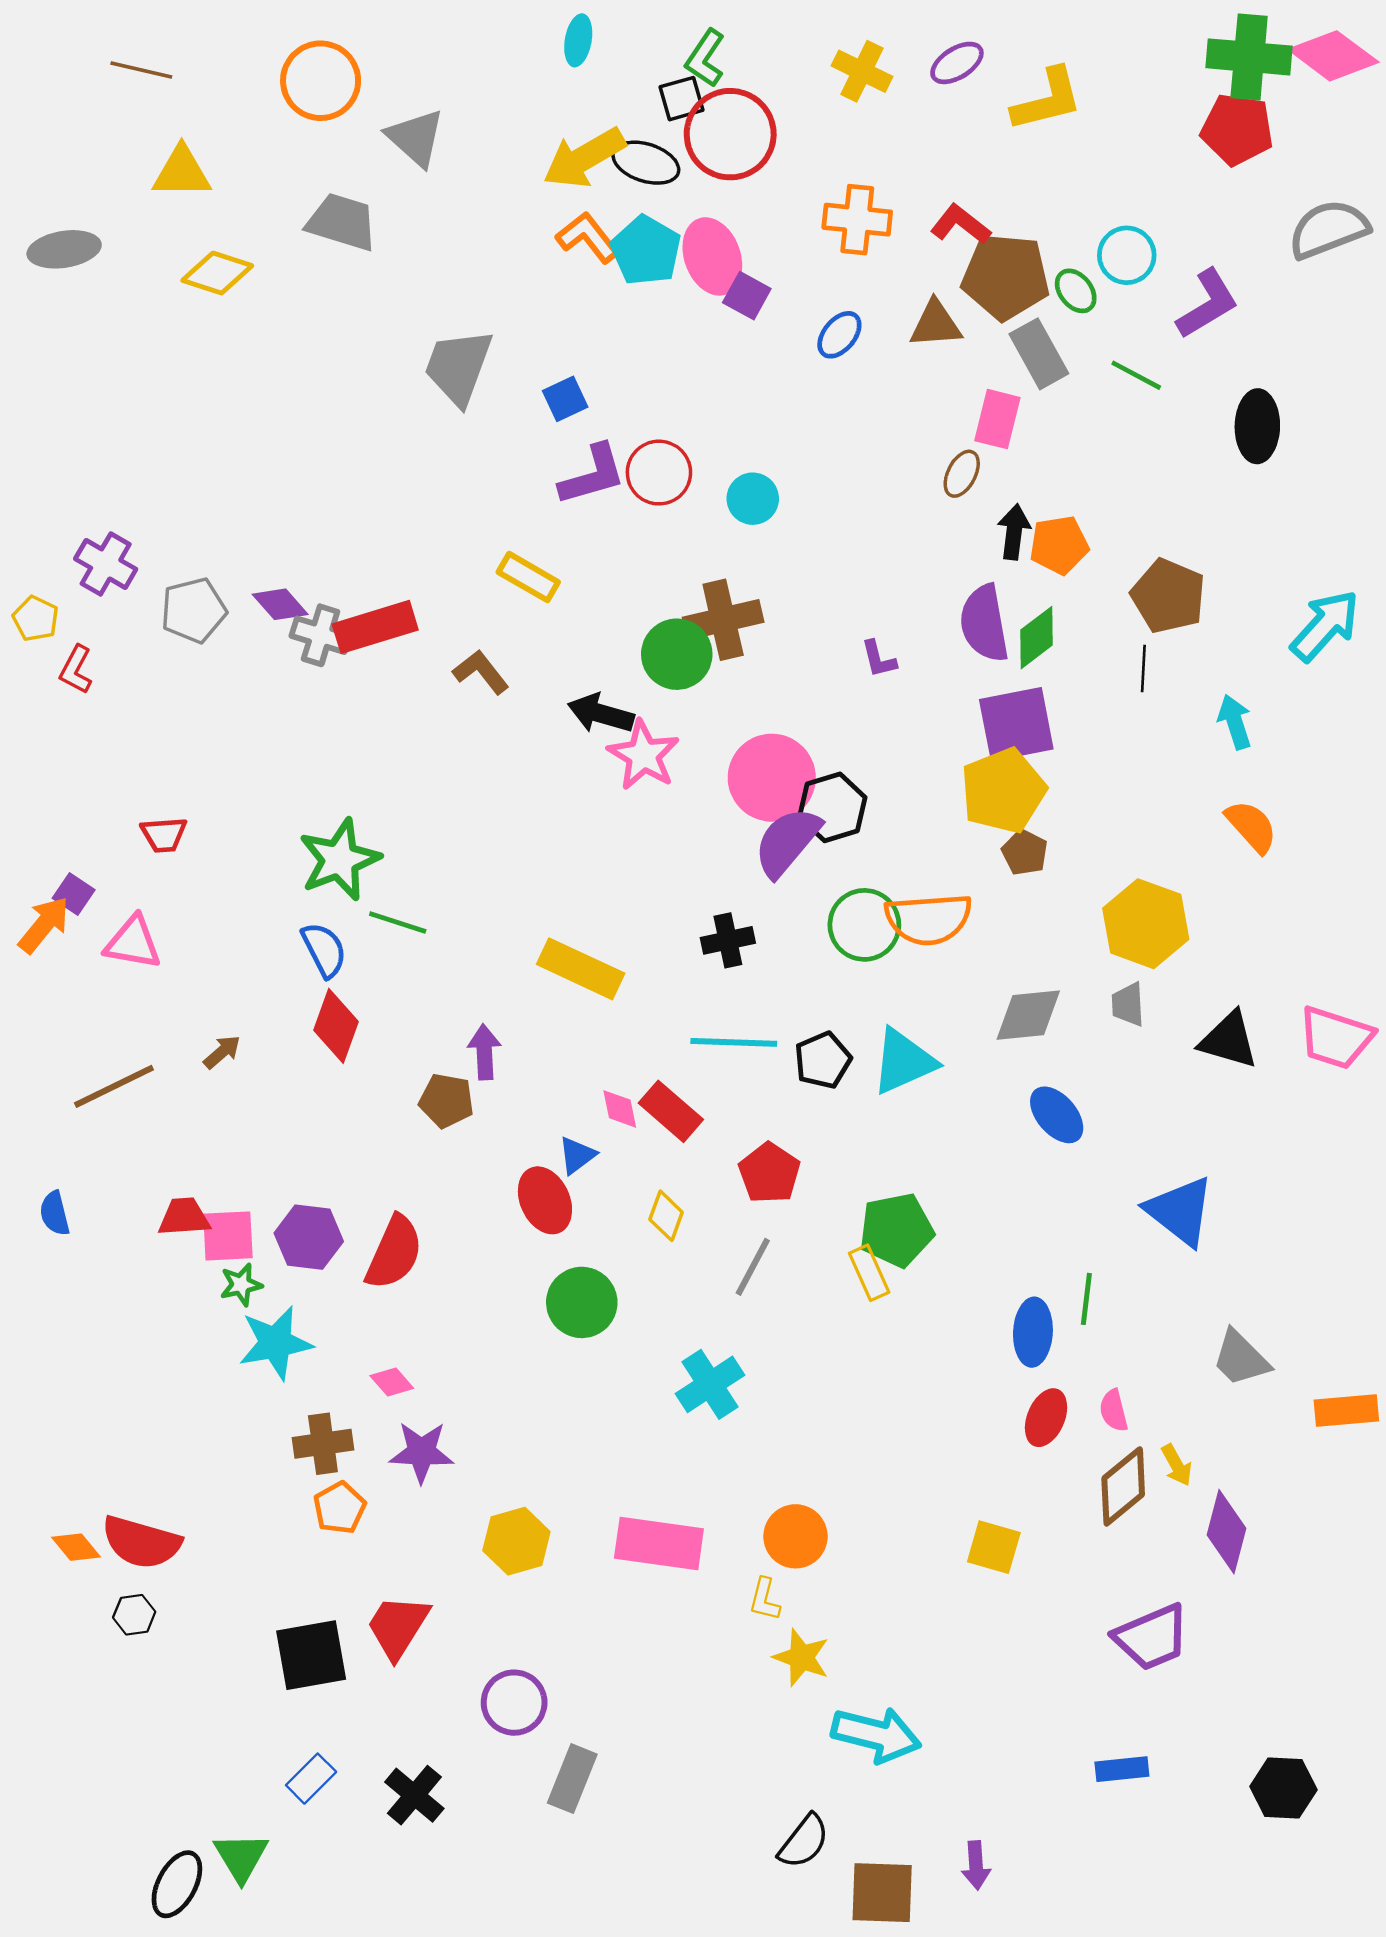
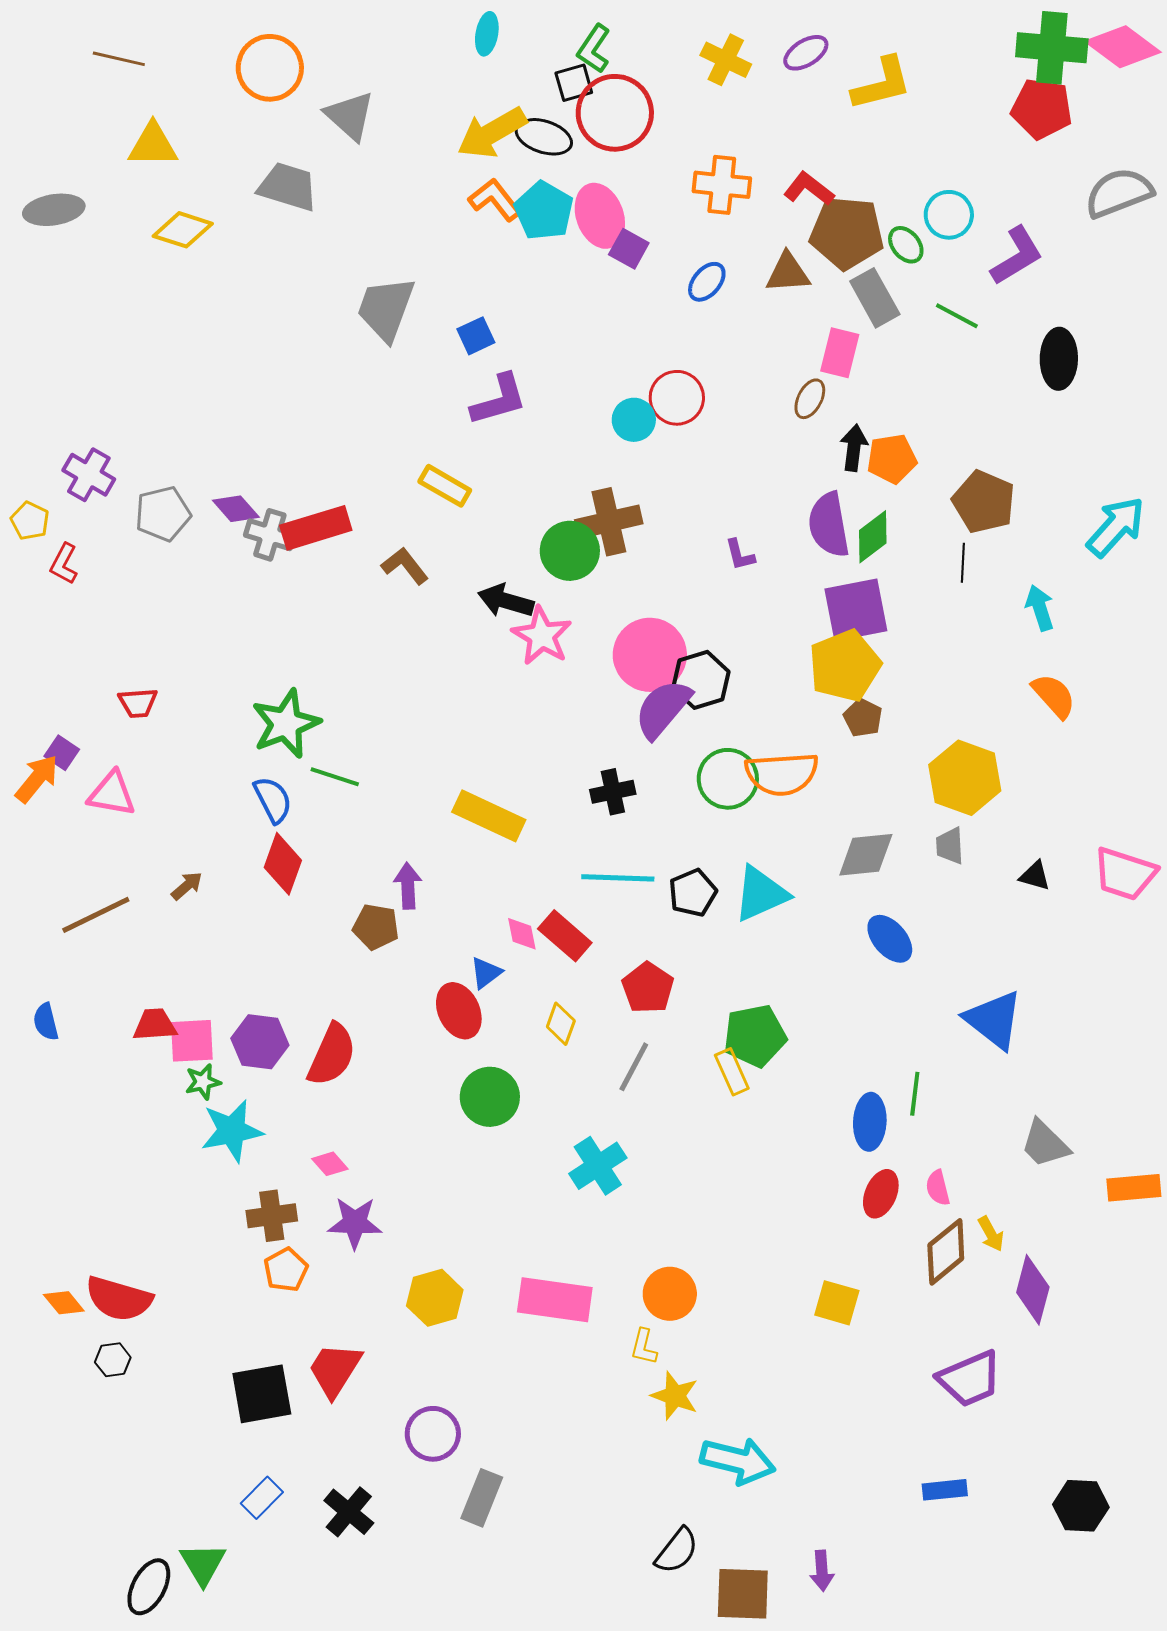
red circle: (659, 473) -> (677, 398), moved
black triangle: (1229, 1040) -> (1035, 876), size x0.6

